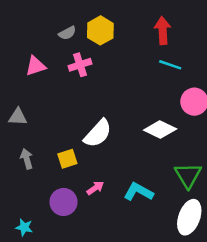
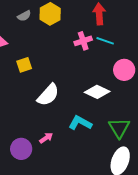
pink cross: (80, 65) -> (83, 41), moved
yellow square: (67, 159) -> (24, 65), moved
cyan L-shape: (138, 192) -> (80, 123), moved

